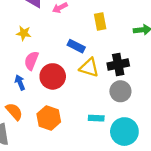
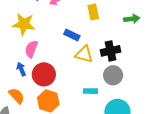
yellow star: (24, 33) -> (24, 24), size x1.6
red circle: (53, 76) -> (44, 74), moved
cyan rectangle: (96, 118) -> (90, 91), moved

